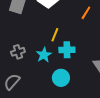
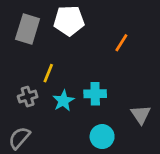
yellow line: (55, 35) -> (48, 73), moved
cyan circle: (61, 78) -> (102, 137), moved

